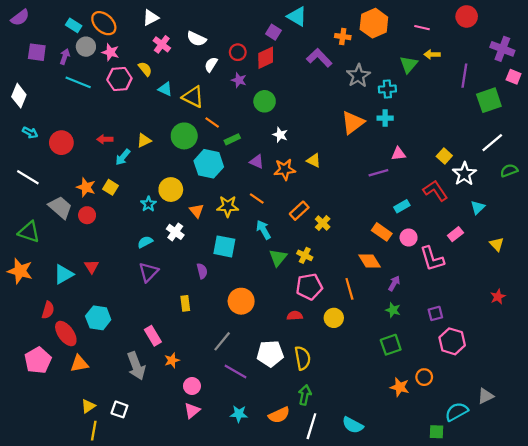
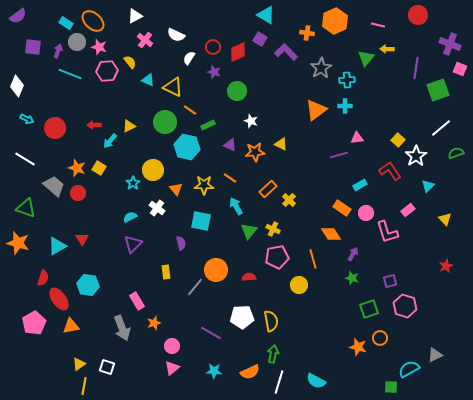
purple square: (273, 32) -> (260, 39), moved
red semicircle: (295, 316) -> (249, 277), moved
gray line: (222, 341) -> (195, 287), moved
green square: (391, 345) -> (369, 309), moved

